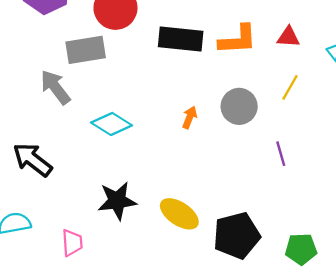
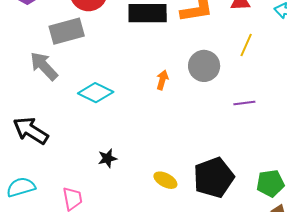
purple line: (281, 154) -> (244, 103), turned -75
black star: (117, 201) -> (107, 158), size x0.6
yellow ellipse: (179, 214) -> (165, 180), moved, size x0.7

